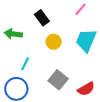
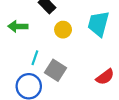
gray square: (58, 80) -> (56, 70), moved

